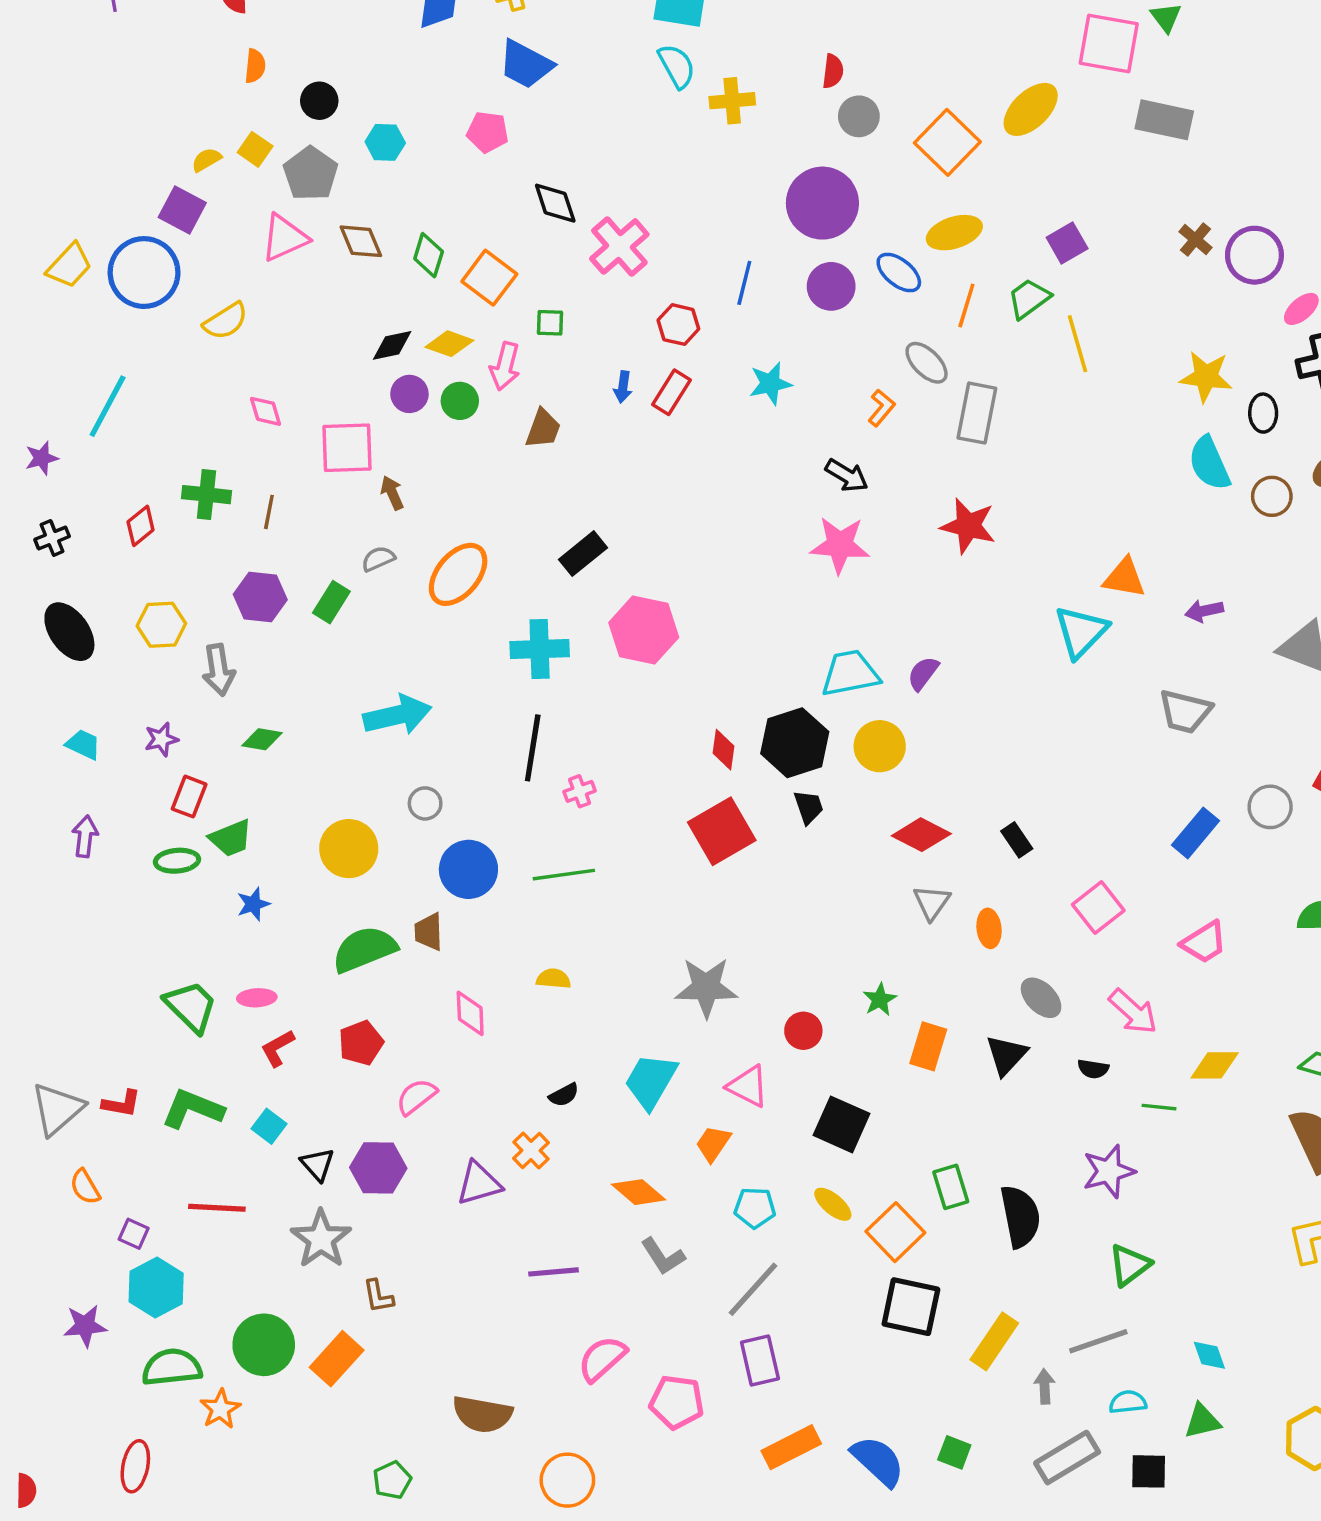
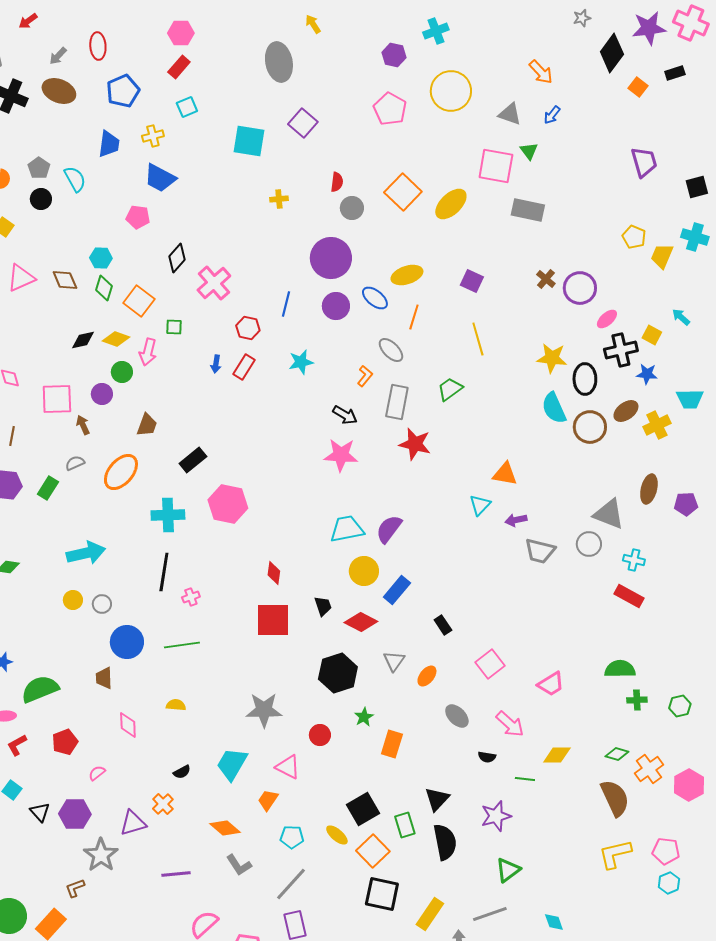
cyan semicircle: (677, 66) -> (75, 179), moved
yellow cross: (732, 101) -> (279, 199), size x0.7
cyan hexagon: (385, 142) -> (101, 258), moved
orange square: (947, 142) -> (403, 192), moved
gray pentagon: (311, 174) -> (39, 168), moved, size x0.7
black diamond: (555, 203) -> (177, 258), turned 60
purple square: (1067, 243) -> (472, 281), turned -35
green trapezoid: (1029, 299) -> (450, 389), moved
purple circle: (409, 394) -> (102, 394), moved
gray rectangle: (977, 413) -> (397, 402), moved
black ellipse: (1263, 413) -> (585, 379), size x1.4
brown trapezoid: (543, 429) -> (147, 425), moved
brown circle: (1272, 496) -> (590, 427), size x1.4
purple arrow: (1204, 611) -> (516, 520), moved
cyan triangle: (1081, 632) -> (480, 505), size x0.7
purple semicircle: (923, 673) -> (389, 529), size x1.4
black hexagon: (795, 743) -> (338, 673), moved
gray circle: (1270, 807) -> (589, 544), moved
red square: (722, 831) -> (273, 620), turned 30
blue rectangle: (1195, 833) -> (397, 590), moved
red diamond: (921, 835) -> (361, 622), moved
yellow circle: (349, 849) -> (73, 600), moved, size x0.6
orange ellipse: (989, 928) -> (427, 676), turned 45
green semicircle: (364, 949) -> (40, 689), moved
black triangle: (1006, 1055) -> (437, 799), moved
pink semicircle: (416, 1097) -> (97, 773), size x0.7
black square: (842, 1124) -> (363, 809), moved, turned 36
gray star: (321, 1239) -> (101, 855), moved
brown L-shape: (378, 1296) -> (75, 888), turned 80

